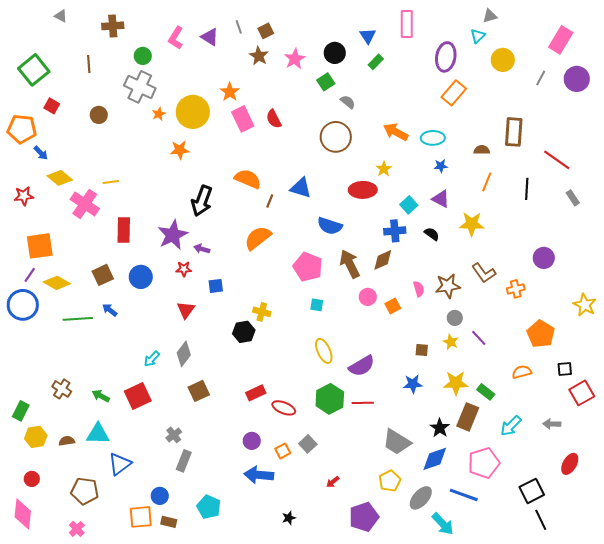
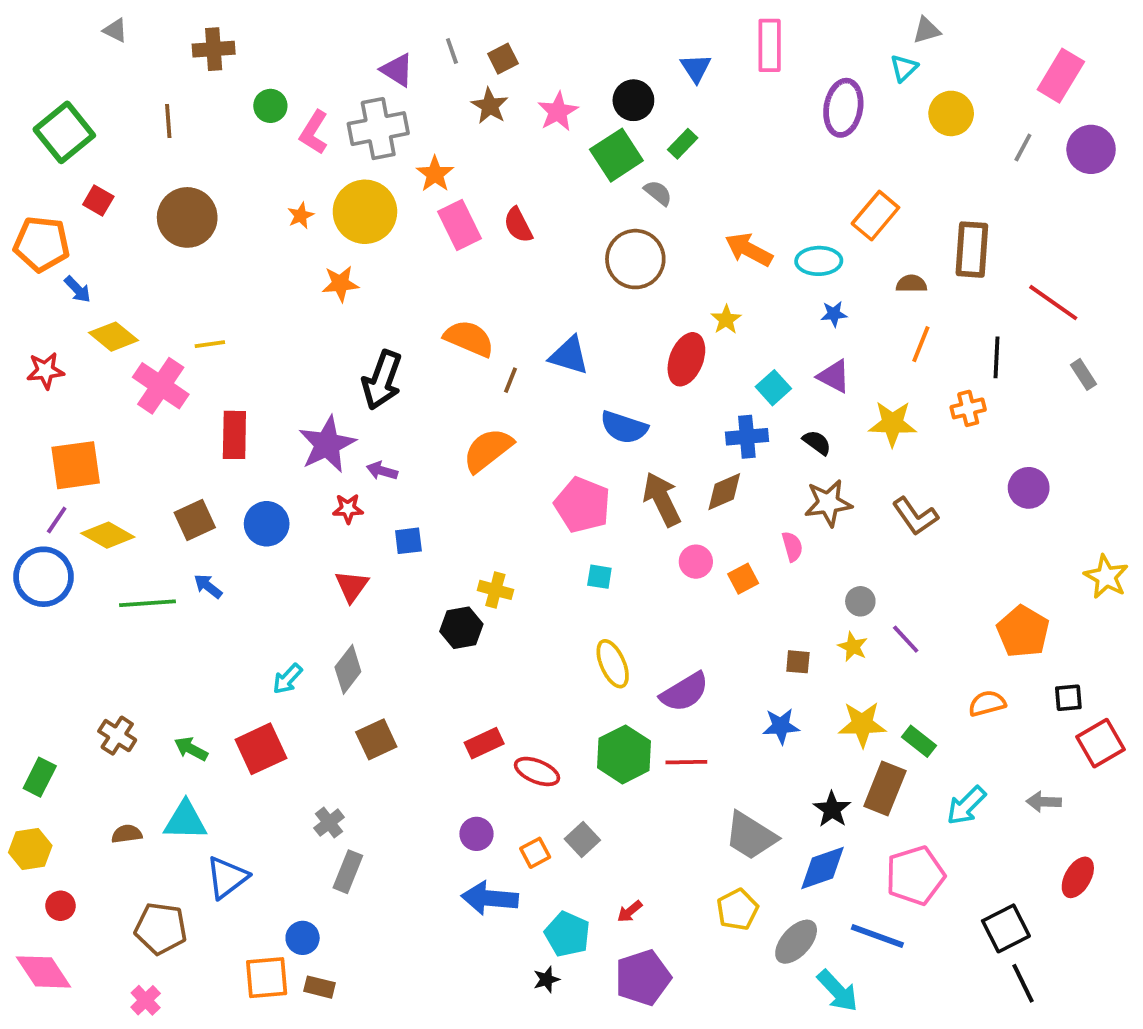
pink L-shape: (176, 38) -> (314, 132), moved
green rectangle: (376, 62) -> (683, 144), moved
green square: (326, 82) -> (616, 155), size x1.5
gray cross: (140, 87) -> (378, 129), moved, turned -36
orange rectangle: (454, 93) -> (875, 216), moved
brown circle: (99, 115) -> (187, 217), size x1.8
red ellipse: (363, 190) -> (686, 359), turned -68
brown star: (448, 286) -> (828, 503), moved
orange cross: (516, 289) -> (968, 408), moved
yellow hexagon: (36, 437) -> (30, 849), moved
cyan pentagon: (209, 507) -> (567, 934), moved
pink diamond: (23, 514) -> (43, 972), turned -40
purple pentagon: (364, 517) -> (643, 978), moved

